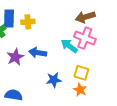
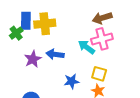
yellow cross: (28, 22) -> (45, 24), size x1.5
pink cross: (85, 38) -> (102, 39), turned -35

